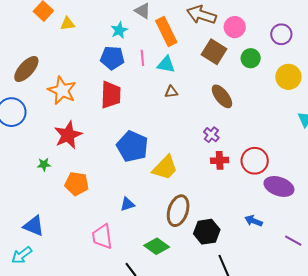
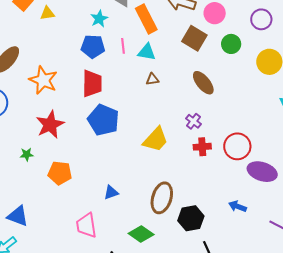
blue pentagon: (132, 146) -> (103, 120), moved
yellow trapezoid: (165, 168) -> (156, 140), moved

